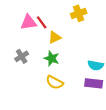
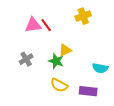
yellow triangle: (55, 37) -> (65, 50), moved
purple rectangle: (94, 83) -> (88, 91), moved

